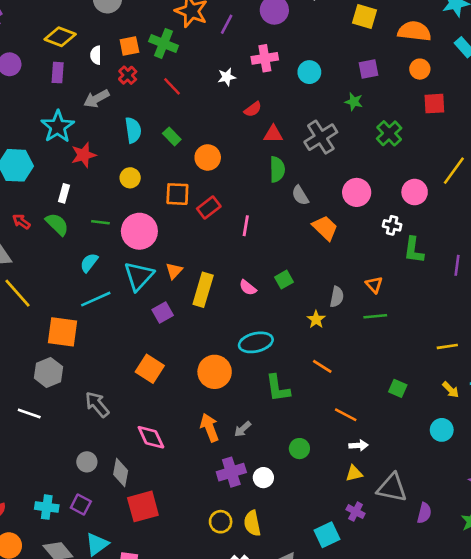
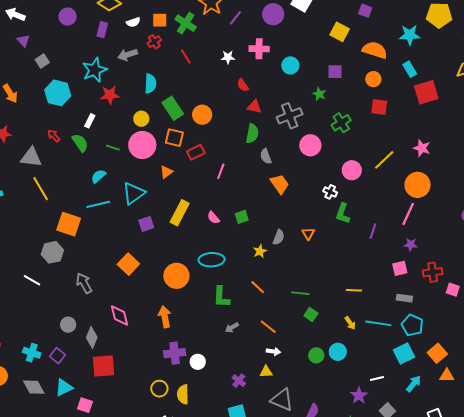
white semicircle: (96, 55) -> (133, 22), turned -120
red semicircle: (253, 109) -> (243, 85), turned 80
green rectangle: (172, 136) -> (173, 108), moved, size x1.6
pink circle: (357, 192) -> (310, 145), moved
pink circle: (139, 231) -> (142, 145), moved
orange triangle: (174, 271) -> (166, 172), moved
green line: (375, 316) -> (300, 293), moved
gray arrow: (243, 429) -> (232, 327), moved
green circle: (299, 449) -> (316, 355), moved
gray triangle: (392, 488) -> (282, 400), moved
purple cross: (356, 512) -> (239, 381), moved

